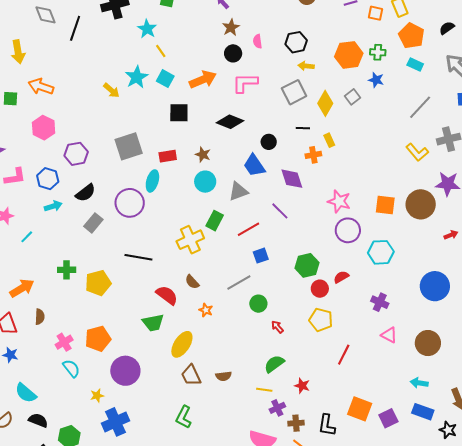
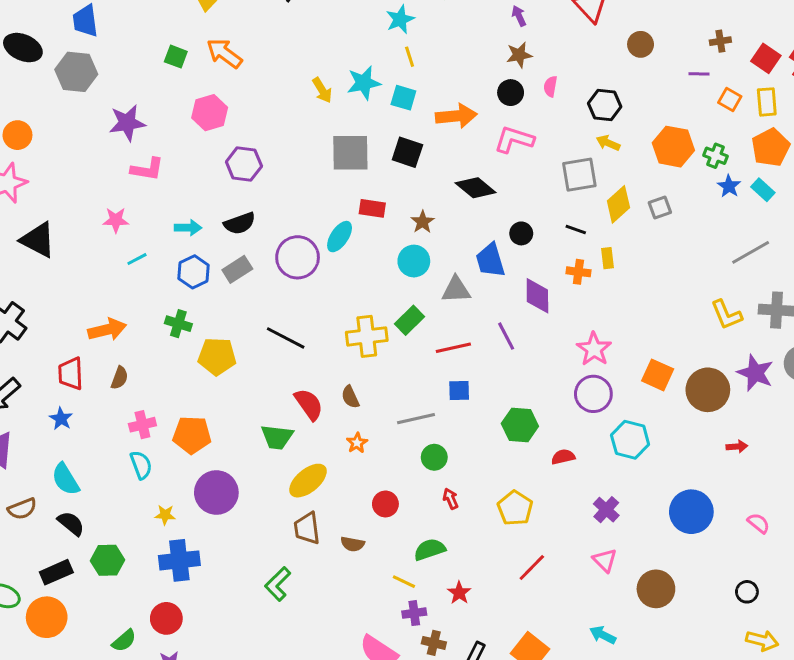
cyan square: (165, 79) -> (403, 98), turned -30
blue star: (376, 80) -> (729, 186), moved
gray square: (129, 146) -> (350, 153), moved
blue hexagon: (48, 179) -> (194, 272), moved
red circle: (320, 289) -> (385, 504), moved
cyan arrow: (419, 383) -> (603, 635), moved

